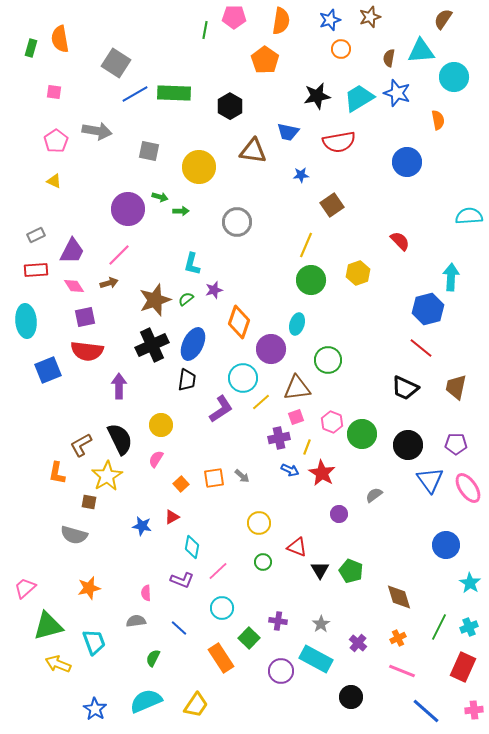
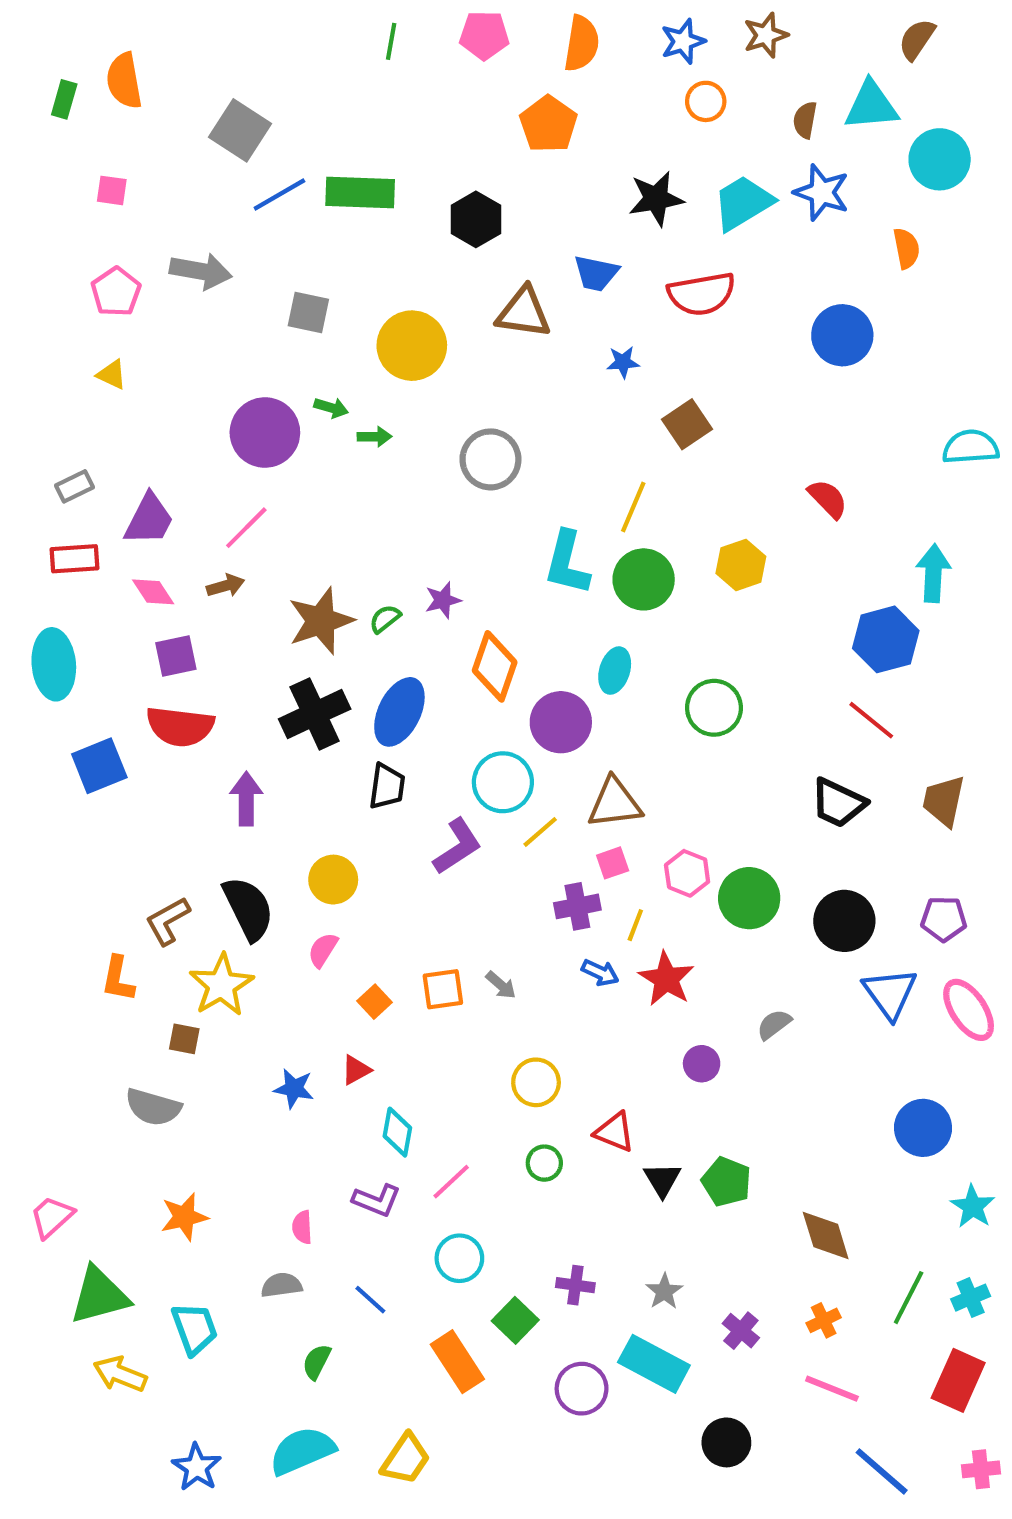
green line: (205, 30) -> (391, 41), moved
cyan L-shape: (192, 264) -> (567, 563), moved, size x1.4
green circle: (328, 360) -> (714, 708), moved

